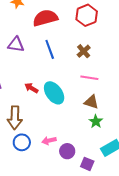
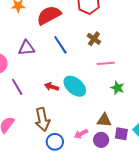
brown triangle: (91, 102) -> (104, 120), moved
green star: (96, 121) -> (117, 88), moved
purple square: (87, 164) -> (121, 134), moved

